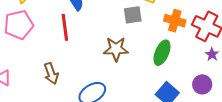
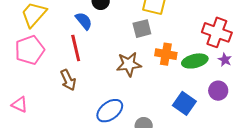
orange cross: (175, 21) -> (166, 54), moved
green ellipse: (162, 53) -> (195, 61), moved, turned 60
brown arrow: (51, 73) -> (68, 80), moved

